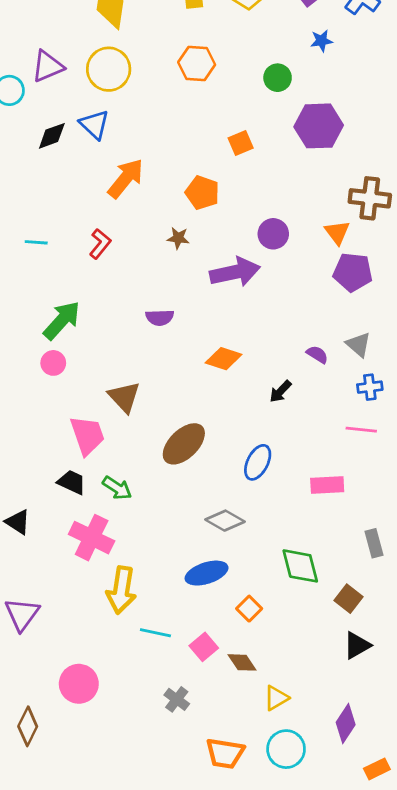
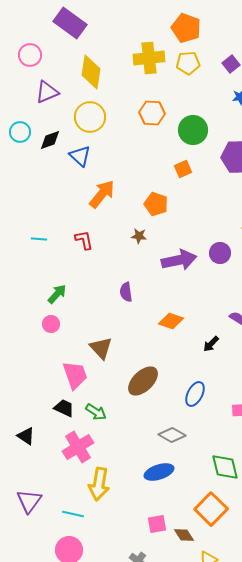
purple triangle: (48, 66) -> (47, 92), moved
green circle: (278, 78) -> (193, 130), moved, size x1.5
black diamond: (52, 136) -> (50, 140), moved
purple circle: (273, 234) -> (220, 253), moved
red L-shape: (100, 244) -> (84, 240), turned -50
purple semicircle: (160, 318) -> (126, 292), turned 84
green arrow: (62, 320) -> (57, 294), size x0.7
pink cross: (92, 538) -> (78, 447), turned 32
orange square: (249, 609) -> (211, 509), moved, size x1.8
cyan line: (155, 633) -> (73, 514), moved
pink square: (204, 647) -> (157, 524), turned 30

